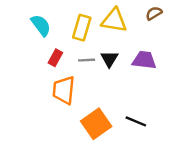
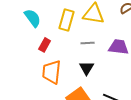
black triangle: (109, 59) -> (87, 68), moved
gray line: (87, 60) -> (88, 43), moved

